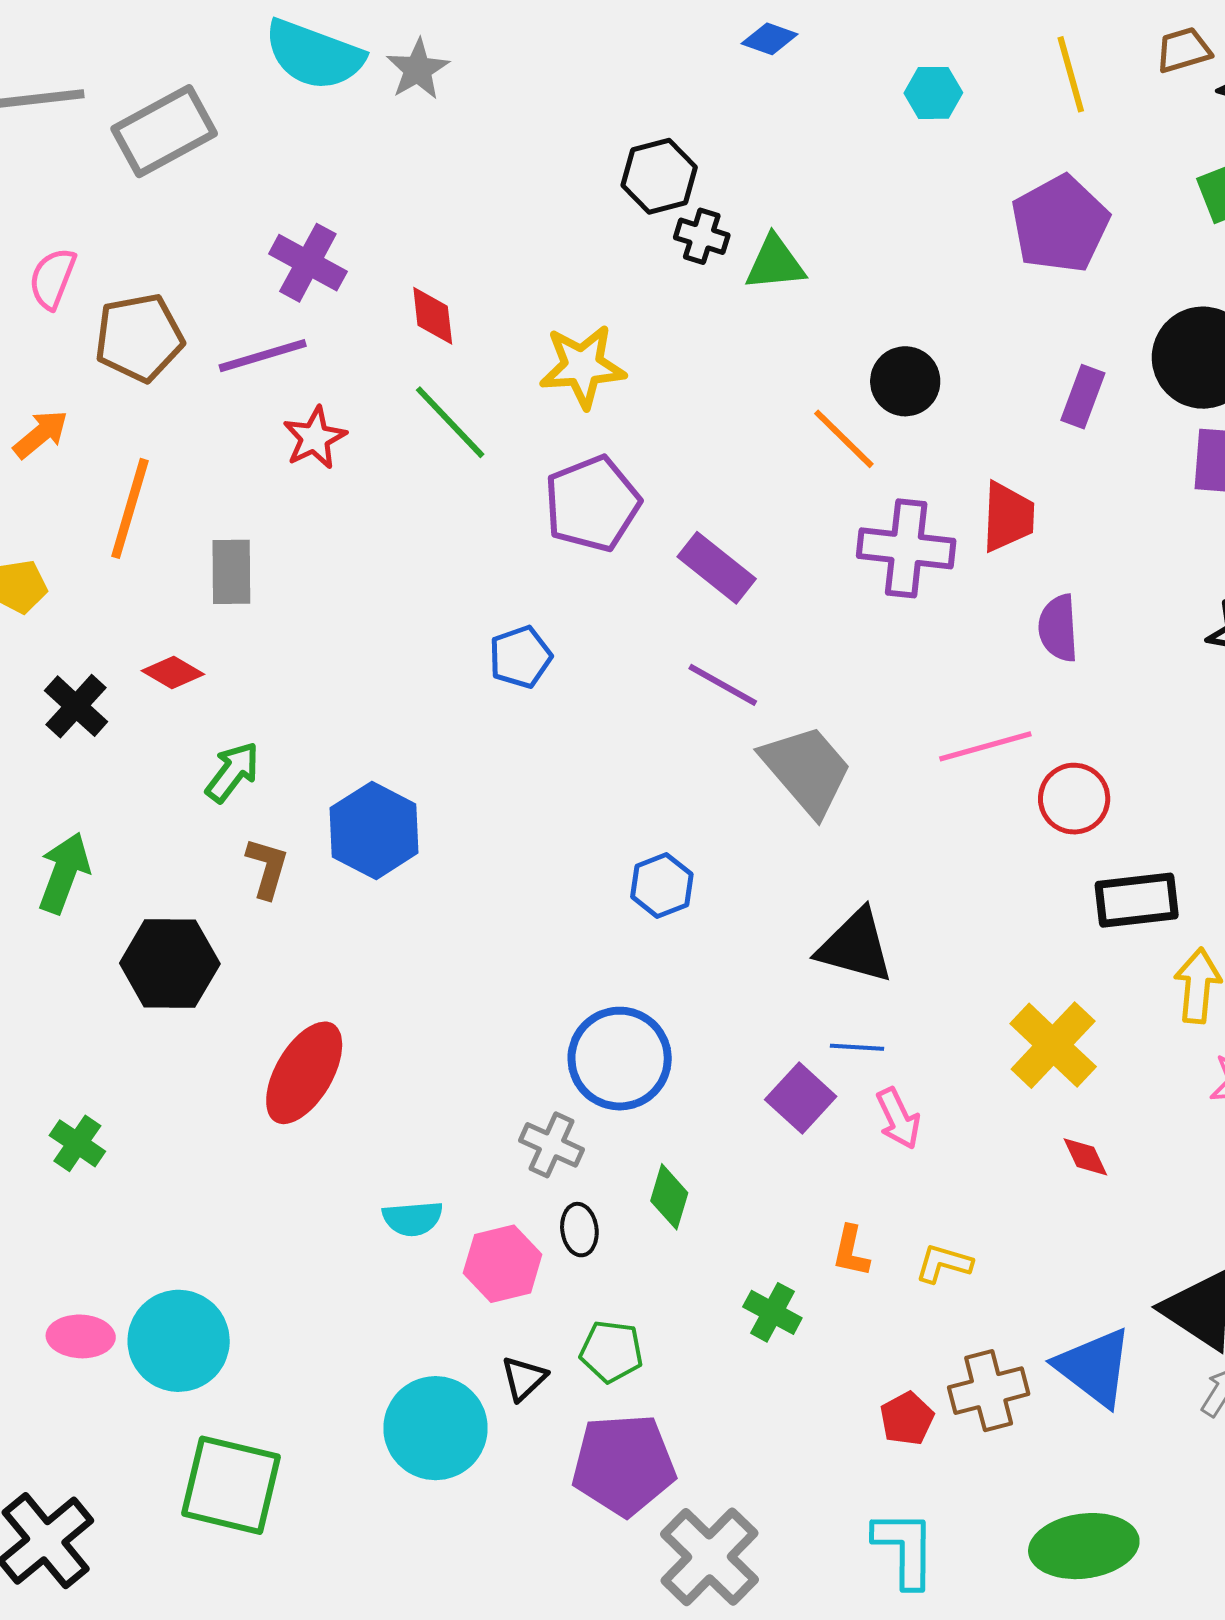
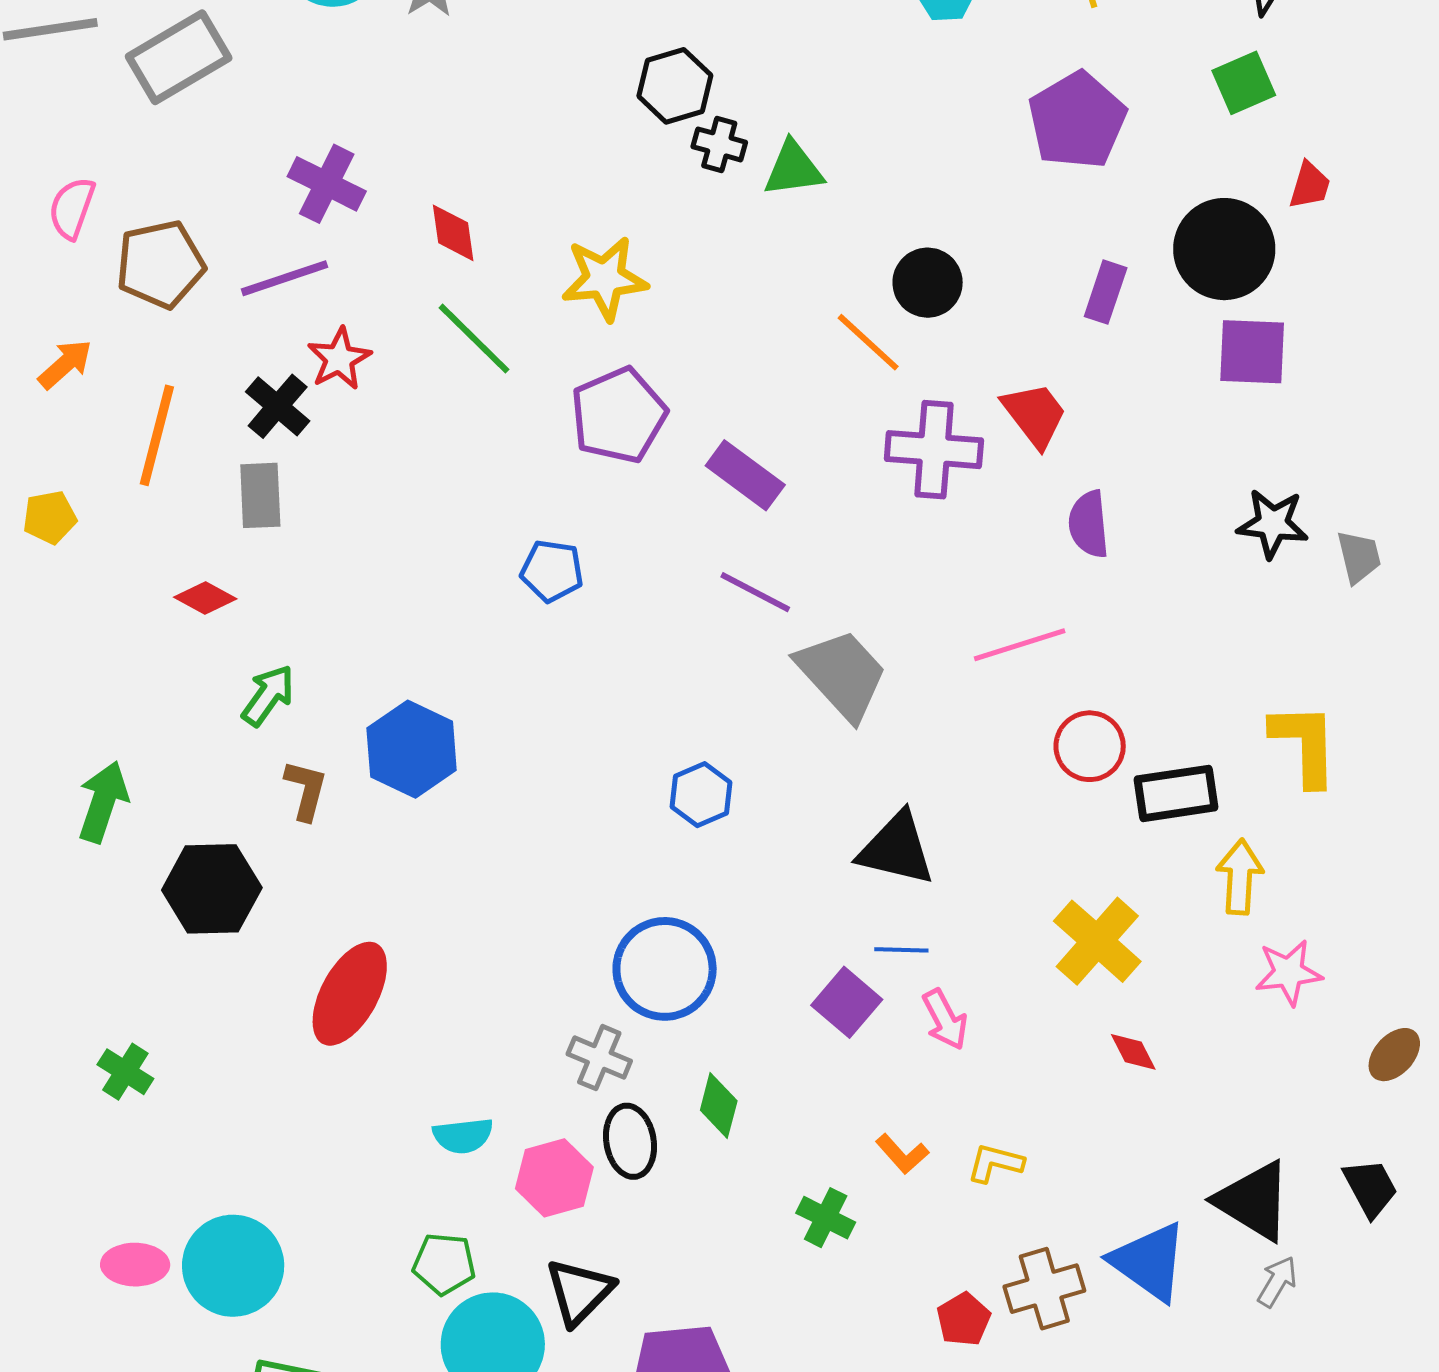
red trapezoid: (1008, 517) -> (1035, 415), turned -38
blue pentagon: (520, 657) -> (552, 571), turned 30
black cross: (76, 706) -> (278, 406), moved
red circle: (1074, 799) -> (1090, 746), moved
black ellipse: (579, 1230) -> (630, 1141), size x1.4
orange L-shape: (851, 1251) -> (902, 1154), turned -52
green pentagon: (611, 1351) -> (444, 1264), moved
black triangle: (524, 1378) -> (579, 1292), size x1.5

